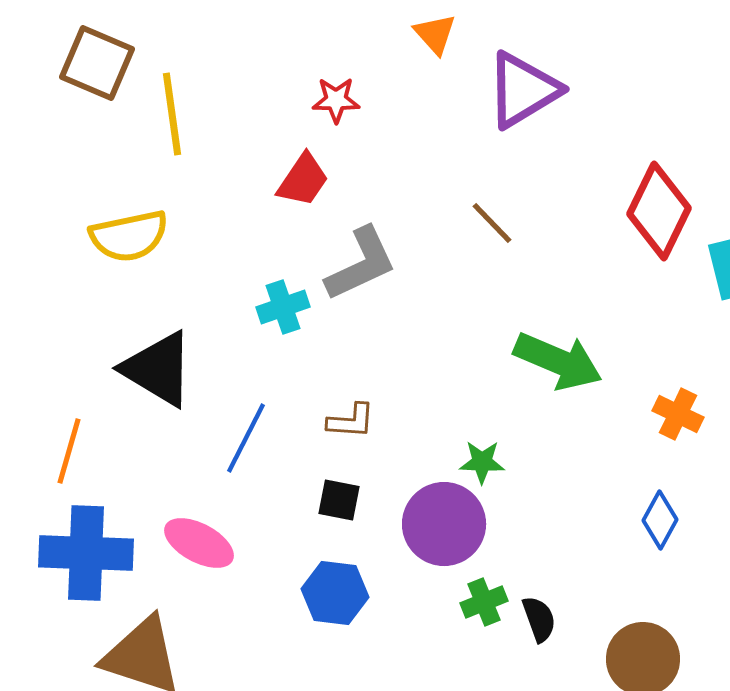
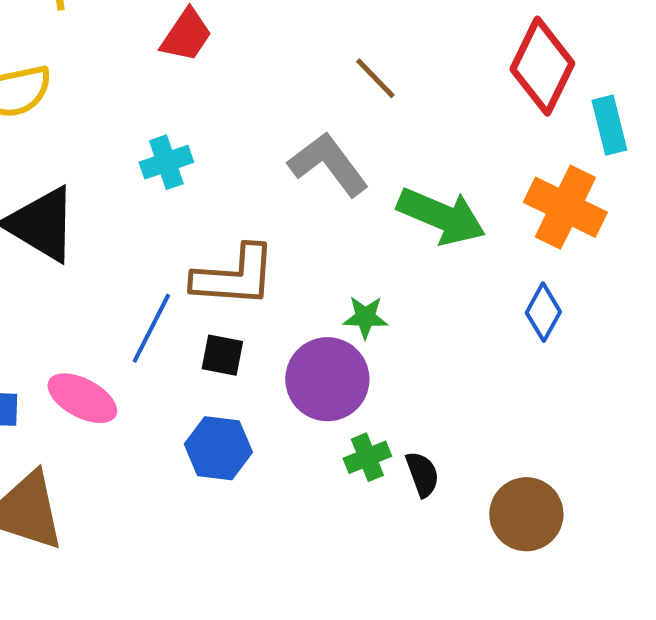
gray L-shape: (361, 264) -> (328, 164), moved, turned -102
orange cross: (678, 414) -> (565, 207), moved, size x1.6
brown L-shape: (351, 421) -> (234, 276), size x1.8
blue line: (246, 438) -> (151, 328), moved
blue diamond: (660, 520) -> (543, 312), moved

